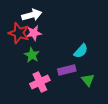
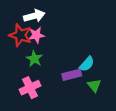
cyan semicircle: (81, 51) -> (87, 64), moved
pink cross: (40, 82) -> (30, 88), moved

